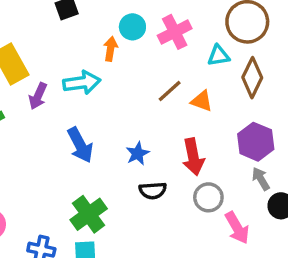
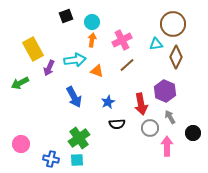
cyan circle: (132, 27) -> (92, 22), moved
pink cross: (175, 32) -> (122, 40), moved
orange triangle: (202, 101) -> (97, 71), moved
purple hexagon: (256, 142) -> (165, 91), moved
gray arrow: (261, 179) -> (170, 117), moved
pink arrow: (237, 228) -> (167, 146), turned -150

